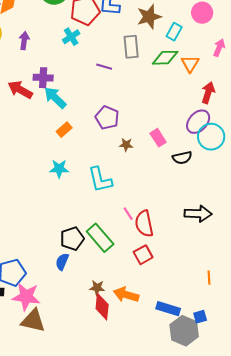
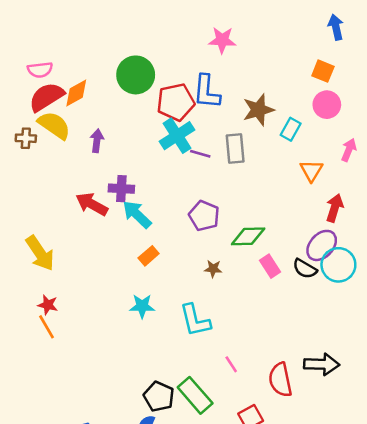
cyan cross: (71, 37) -> (177, 136), moved, size x1.5
green diamond: (165, 58) -> (248, 236), moved
purple line: (104, 67) -> (200, 154), moved
purple pentagon: (107, 118) -> (204, 216), moved
brown star: (126, 145) -> (213, 269), moved
black semicircle: (182, 158) -> (305, 269), moved, turned 42
red semicircle: (144, 224) -> (280, 380), moved
black pentagon: (72, 239) -> (159, 397), turned -30

